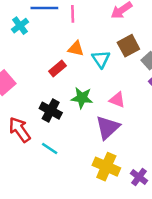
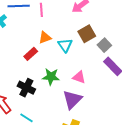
orange triangle: (76, 49) -> (45, 38), turned -32

